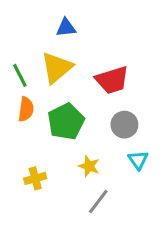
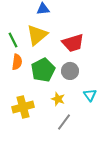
gray circle: (124, 125) -> (70, 71), moved
yellow cross: (35, 178) -> (23, 107), size x1.5

